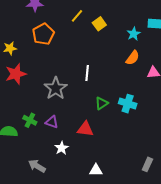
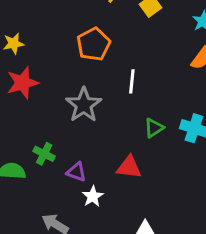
orange pentagon: (43, 34) -> (93, 44), moved
purple triangle: (52, 122) -> (76, 172), moved

